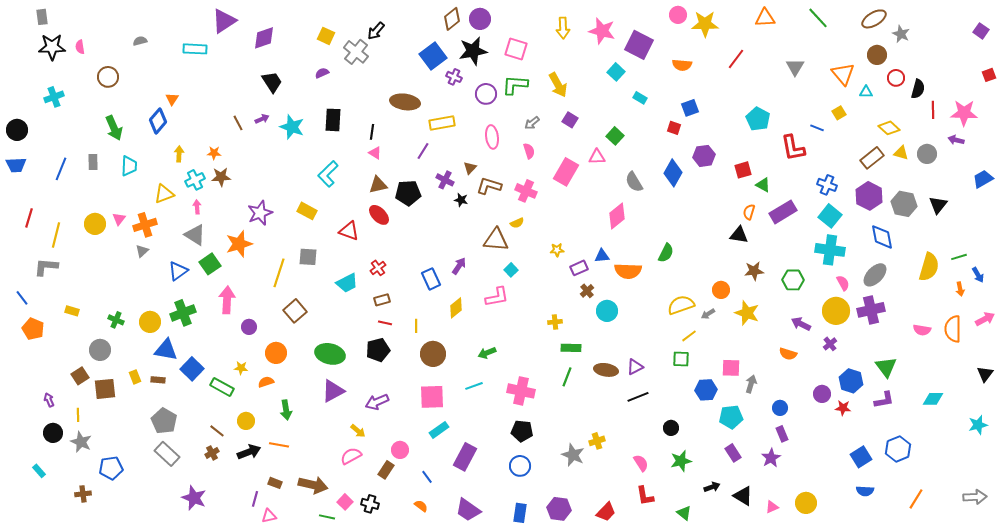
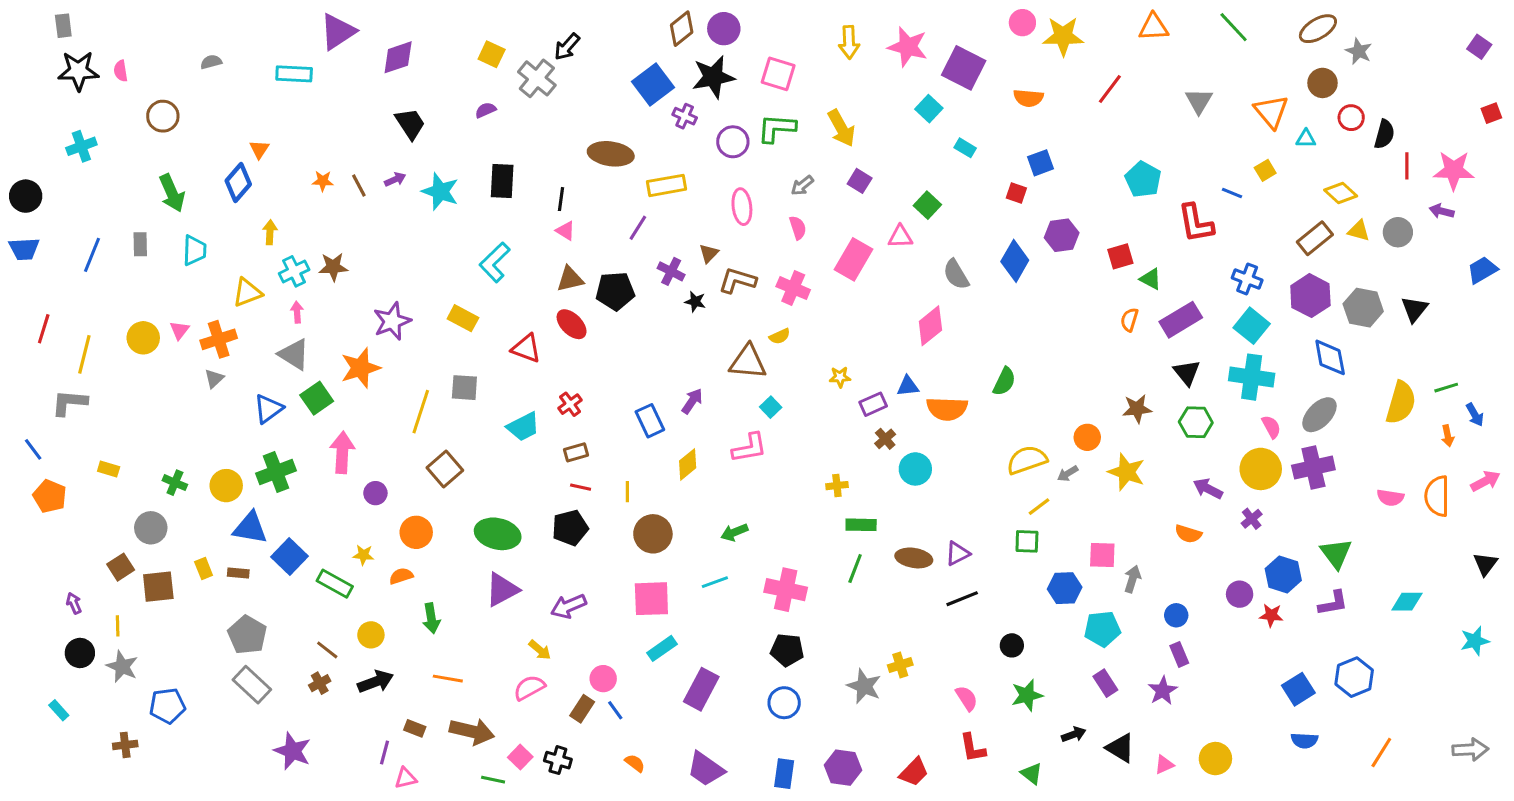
orange star: (214, 153) -> (323, 181), moved
black triangle: (739, 235) -> (1187, 372), moved, turned 42
orange line: (279, 445) -> (448, 679), moved
blue line: (427, 477) -> (615, 710), moved

